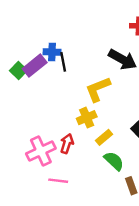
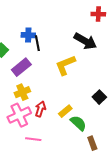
purple rectangle: (35, 66) -> (21, 67), moved
yellow cross: (87, 118) -> (22, 92), moved
yellow rectangle: (104, 137) -> (65, 111), moved

